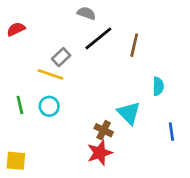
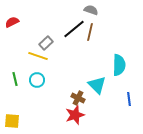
gray semicircle: (86, 13) -> (91, 10), moved
brown line: (134, 45) -> (90, 32), moved
cyan semicircle: (158, 86) -> (119, 65), size x1.5

